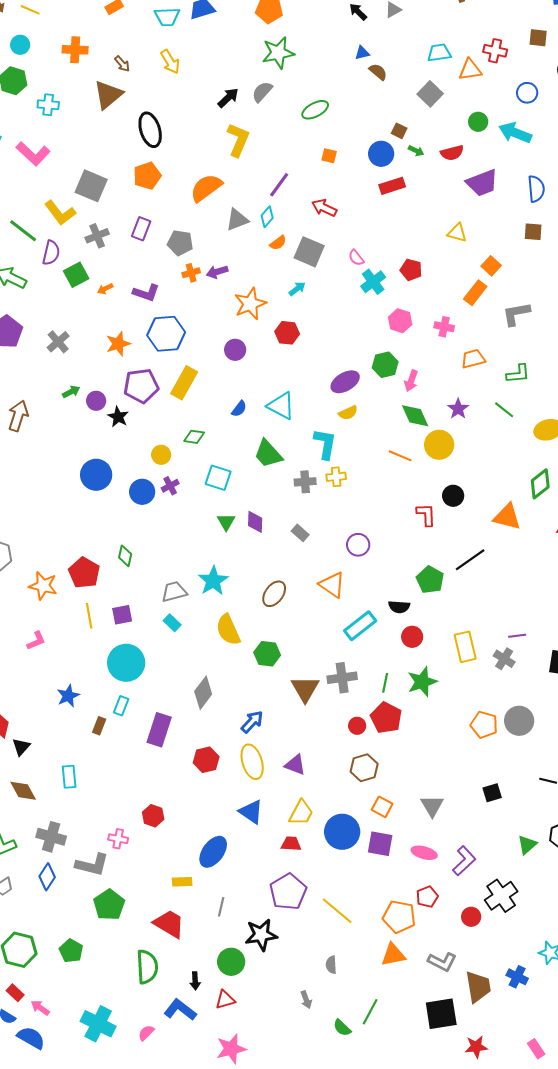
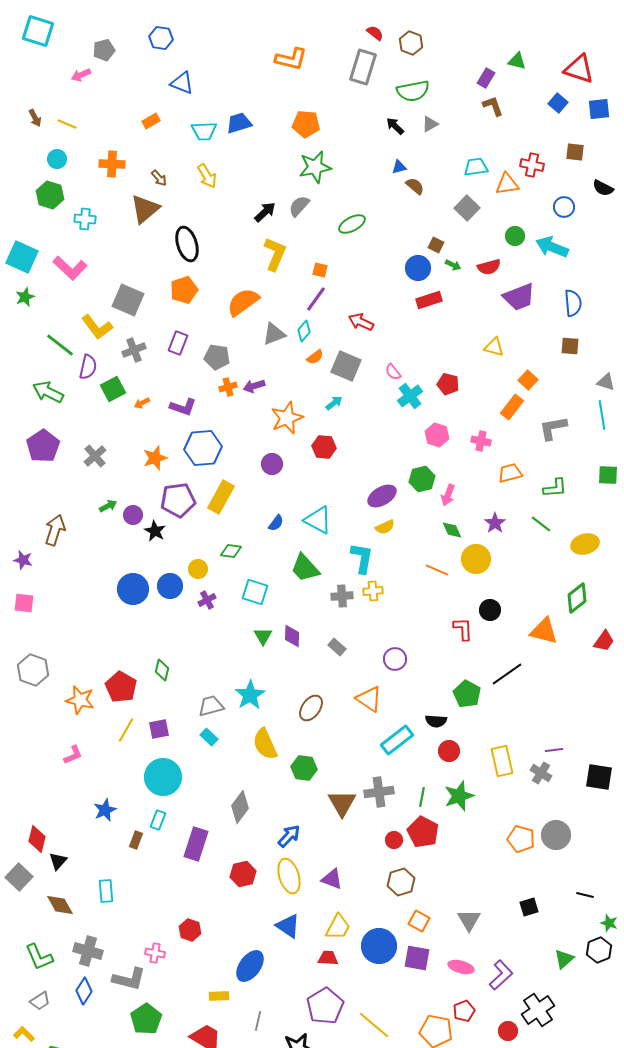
orange square: (329, 156) -> (320, 270), moved
green diamond: (415, 416) -> (452, 530), size x0.7
blue circle: (142, 492) -> (170, 586), moved
yellow line: (89, 616) -> (126, 730), turned 40

